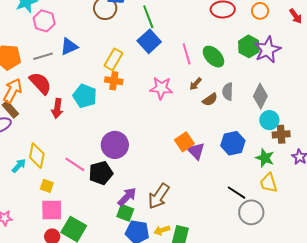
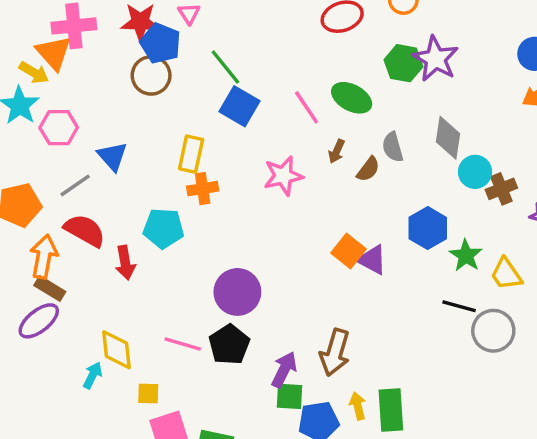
blue triangle: (69, 47) -> (112, 156), turned -30
green star: (265, 158) -> (466, 256), moved, turned 30
yellow arrow: (162, 230) -> (358, 406), turned 112

